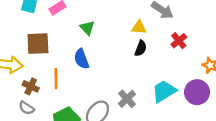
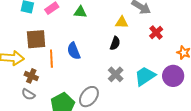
green triangle: (87, 28) -> (80, 12), moved, turned -40
black semicircle: (141, 48) -> (115, 43), moved
orange line: (56, 79) -> (51, 59), moved
gray cross: (127, 99) -> (116, 74), moved

